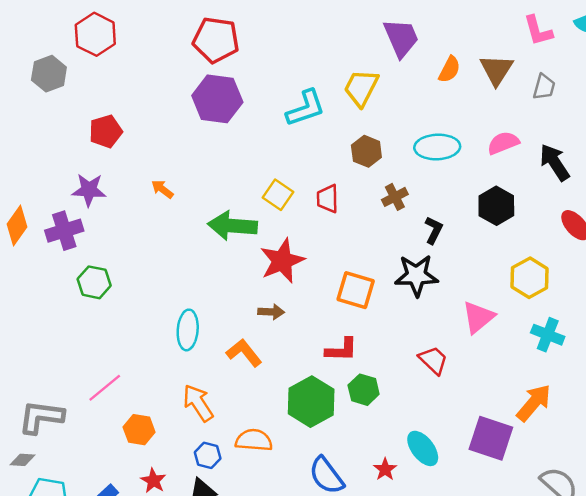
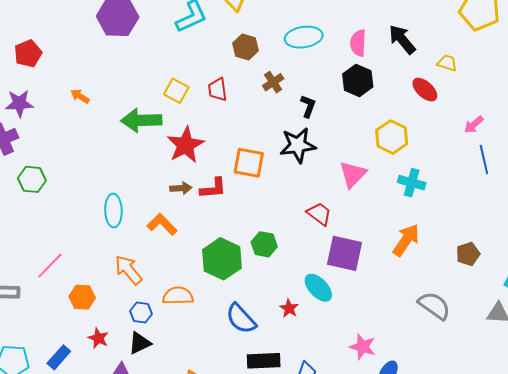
pink semicircle: (503, 143) -> (358, 43), moved, turned -60
red L-shape: (341, 350) -> (213, 188), moved
purple square: (491, 438) -> (344, 253), moved

